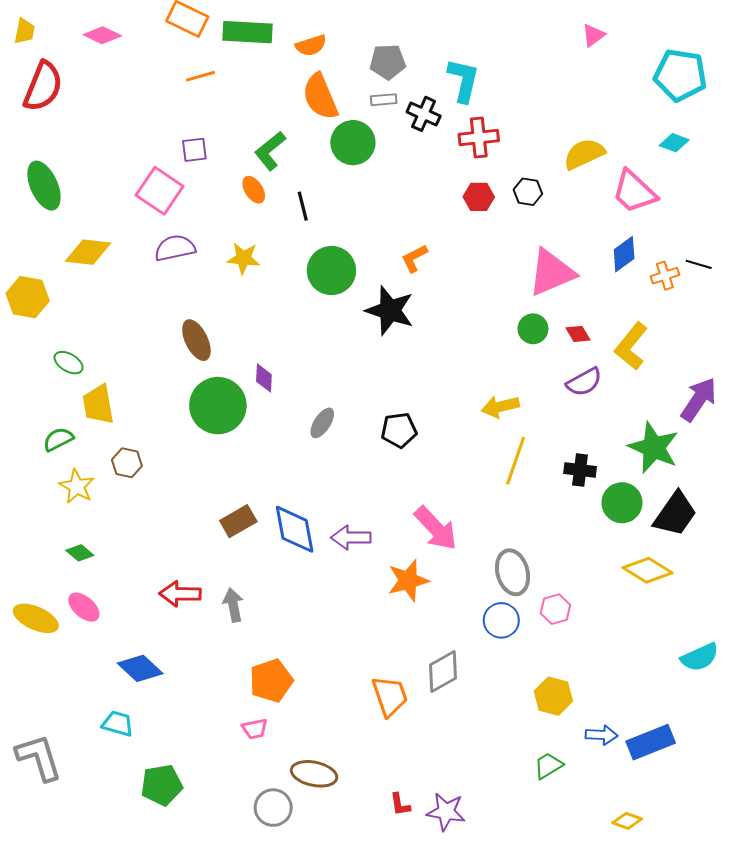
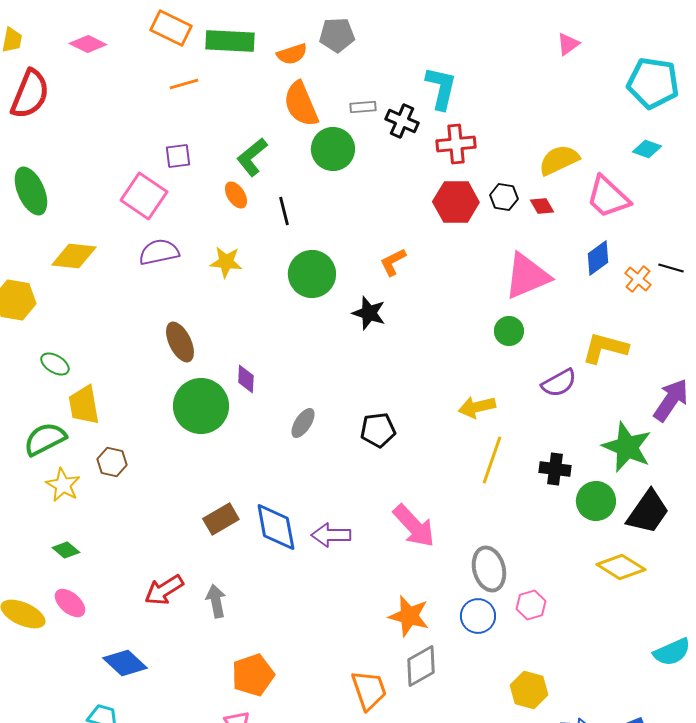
gray pentagon: (388, 62) -> (337, 35), moved
red hexagon: (479, 197) -> (456, 202), size x1.5
orange cross: (665, 276) -> (638, 279), turned -32
black star: (390, 310) -> (369, 313), size x0.7
red diamond: (578, 334) -> (542, 206), moved
yellow L-shape: (631, 346) -> (605, 348), turned 66
green semicircle: (58, 439) -> (45, 439), size x1.4
orange star: (408, 580) -> (409, 616), moved, turned 30
red arrow: (180, 594) -> (164, 590), turned -33

